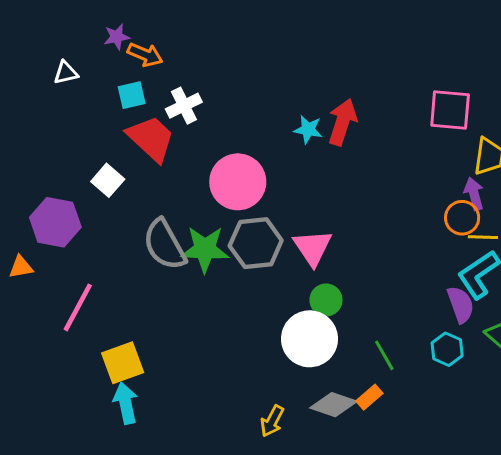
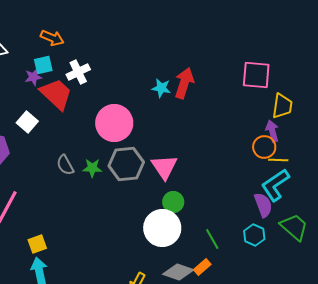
purple star: (117, 37) -> (33, 77), moved
gray semicircle: (164, 245) -> (65, 165), size x0.6
green star: (205, 249) -> (92, 168), size x0.6
yellow square: (123, 363) -> (37, 244), size x0.7

